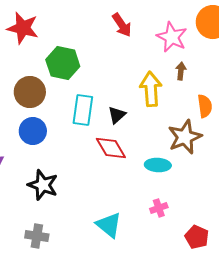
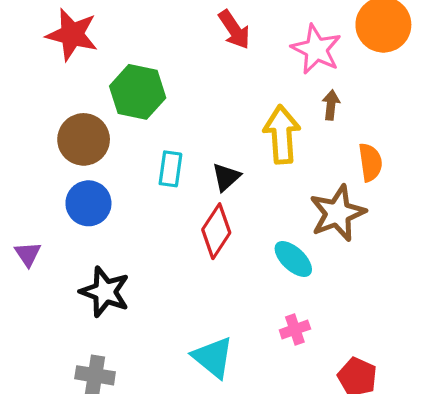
cyan rectangle: (83, 110) -> (170, 169), size x0.7
red diamond: (111, 148) -> (216, 231), turned 64
cyan ellipse: (158, 165) -> (293, 259), turned 40

